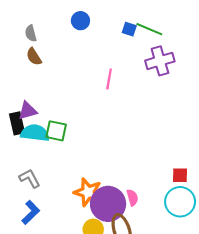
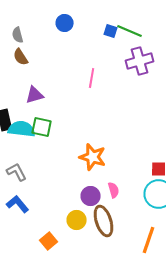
purple triangle: (28, 111) -> (35, 95), moved
orange star: (88, 192) -> (93, 157), moved
purple circle: (108, 204) -> (91, 196), size x0.6
blue L-shape: (31, 212) -> (18, 204), turned -85

